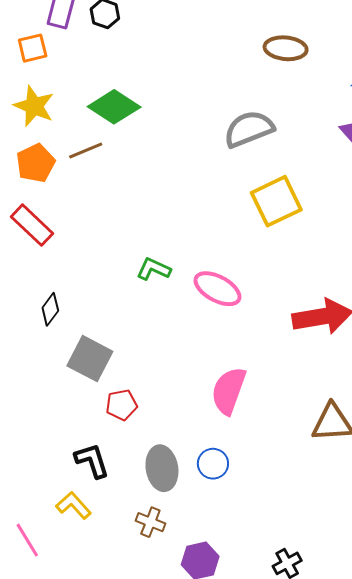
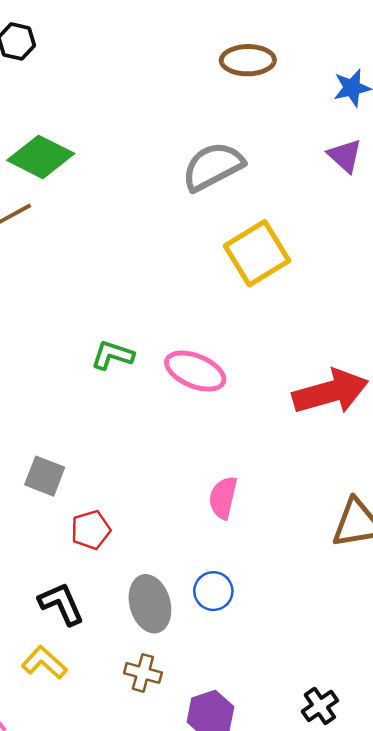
gray square: (90, 359) -> (45, 476), size x0.7
pink semicircle: (229, 391) -> (223, 498), size x0.7

